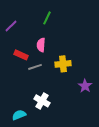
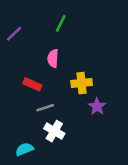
red rectangle: (21, 55) -> (32, 84), moved
gray line: (35, 67) -> (45, 108), moved
purple star: (85, 86) -> (97, 106), moved

